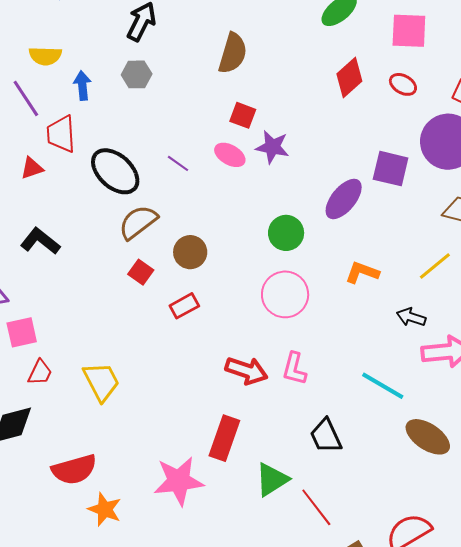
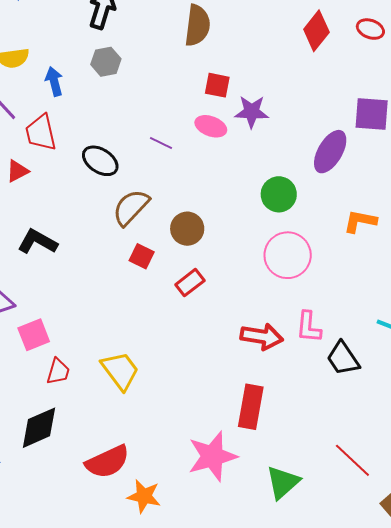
black ellipse: (115, 171) -> (100, 161), size x0.7
black trapezoid: (326, 436) -> (343, 358), moved
green triangle: (272, 480) -> (283, 482), moved

